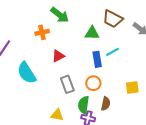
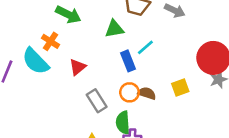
orange cross: (42, 32) -> (51, 41), turned -32
cyan semicircle: (27, 73) -> (36, 61), moved
brown semicircle: (106, 104) -> (147, 93), moved, turned -72

